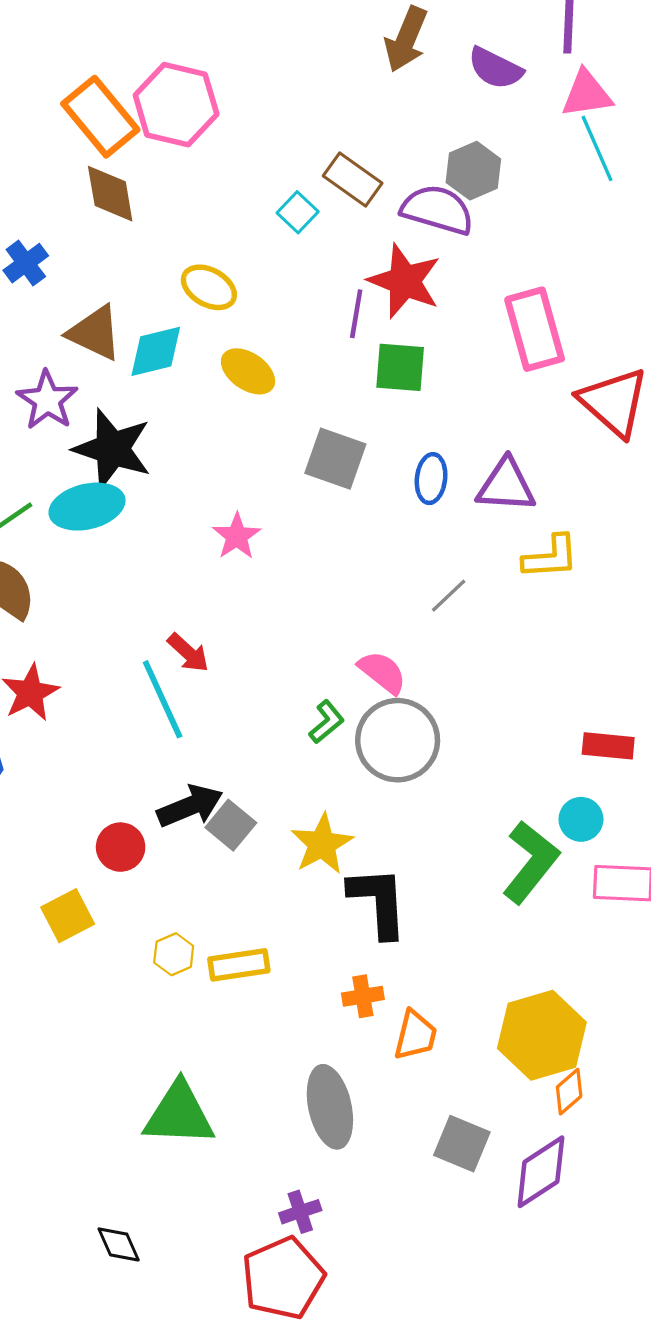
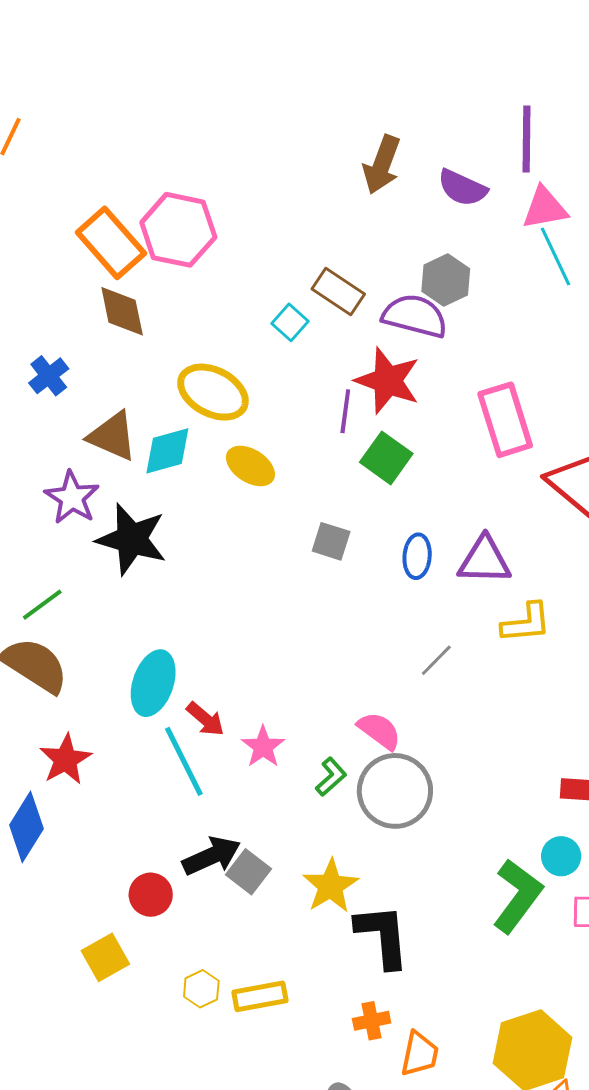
yellow ellipse: (209, 287) -> (213, 392), size x1.4
green square: (400, 367) -> (386, 458), turned 33
gray square: (335, 459) -> (331, 541), size x0.7
cyan ellipse: (87, 507) -> (153, 683), moved, turned -56
pink star: (237, 536) -> (263, 747), moved

